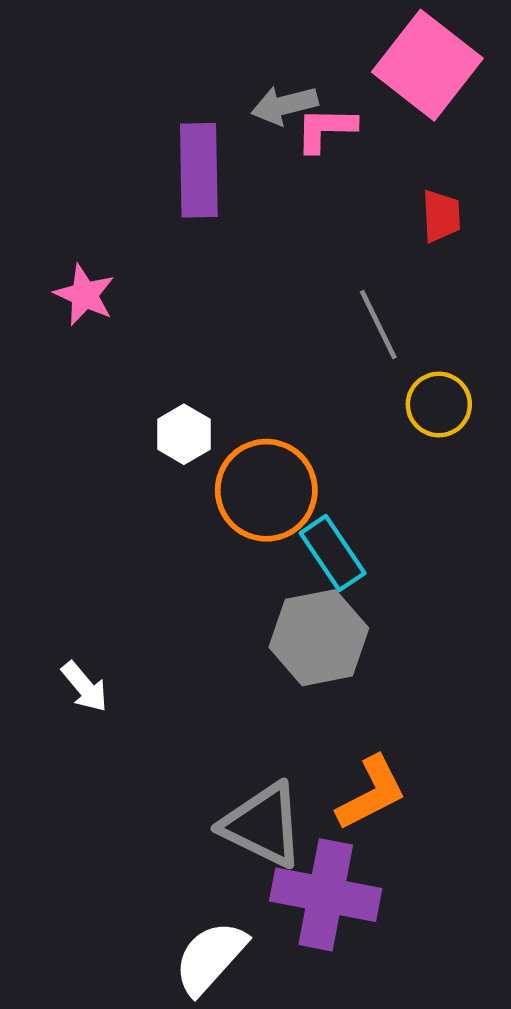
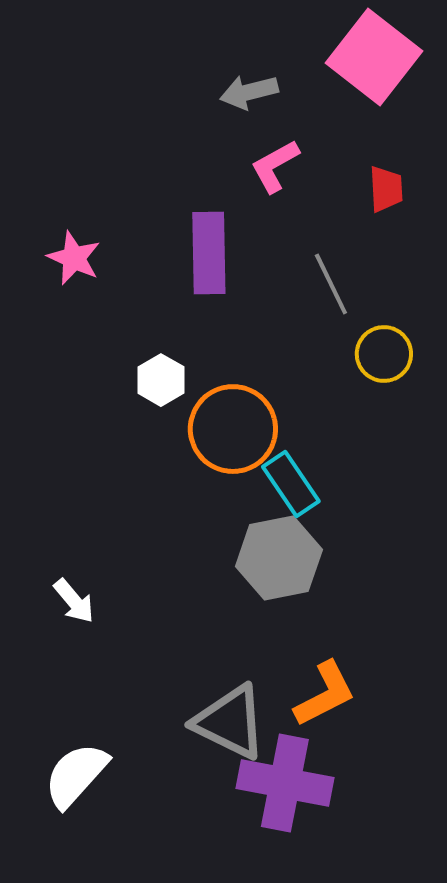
pink L-shape: (326, 129) -> (275, 166), moved, turned -30
purple rectangle: (199, 170) -> (209, 253), moved
white semicircle: (210, 958) -> (76, 775), moved

